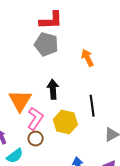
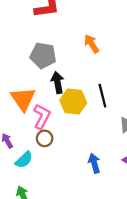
gray pentagon: (46, 44) -> (43, 55), moved
yellow hexagon: (65, 122) -> (73, 102), moved

